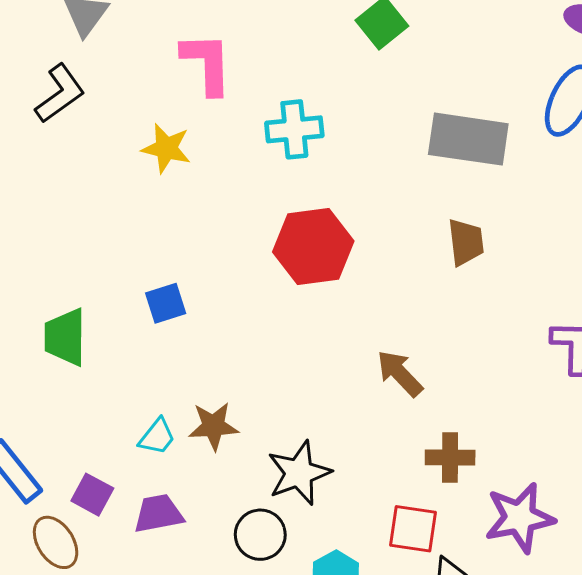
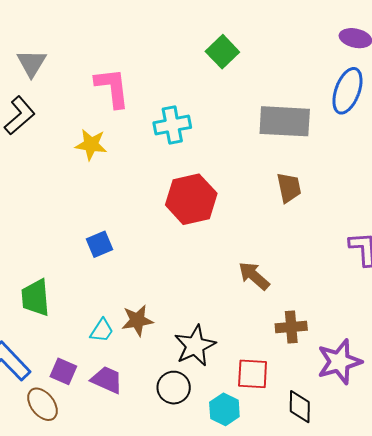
green trapezoid: (65, 337) -> (35, 298), moved
purple trapezoid: (158, 514) -> (107, 380), turned 40
red square: (413, 529) -> (253, 374), moved

